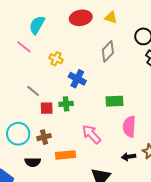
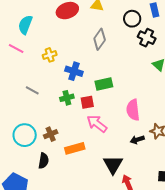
yellow cross: (56, 59) -> (50, 55), turned -32
green rectangle: (114, 101) -> (104, 84), moved
red square: (47, 108) -> (87, 102), moved
black semicircle: (33, 162) -> (44, 161), turned -70

